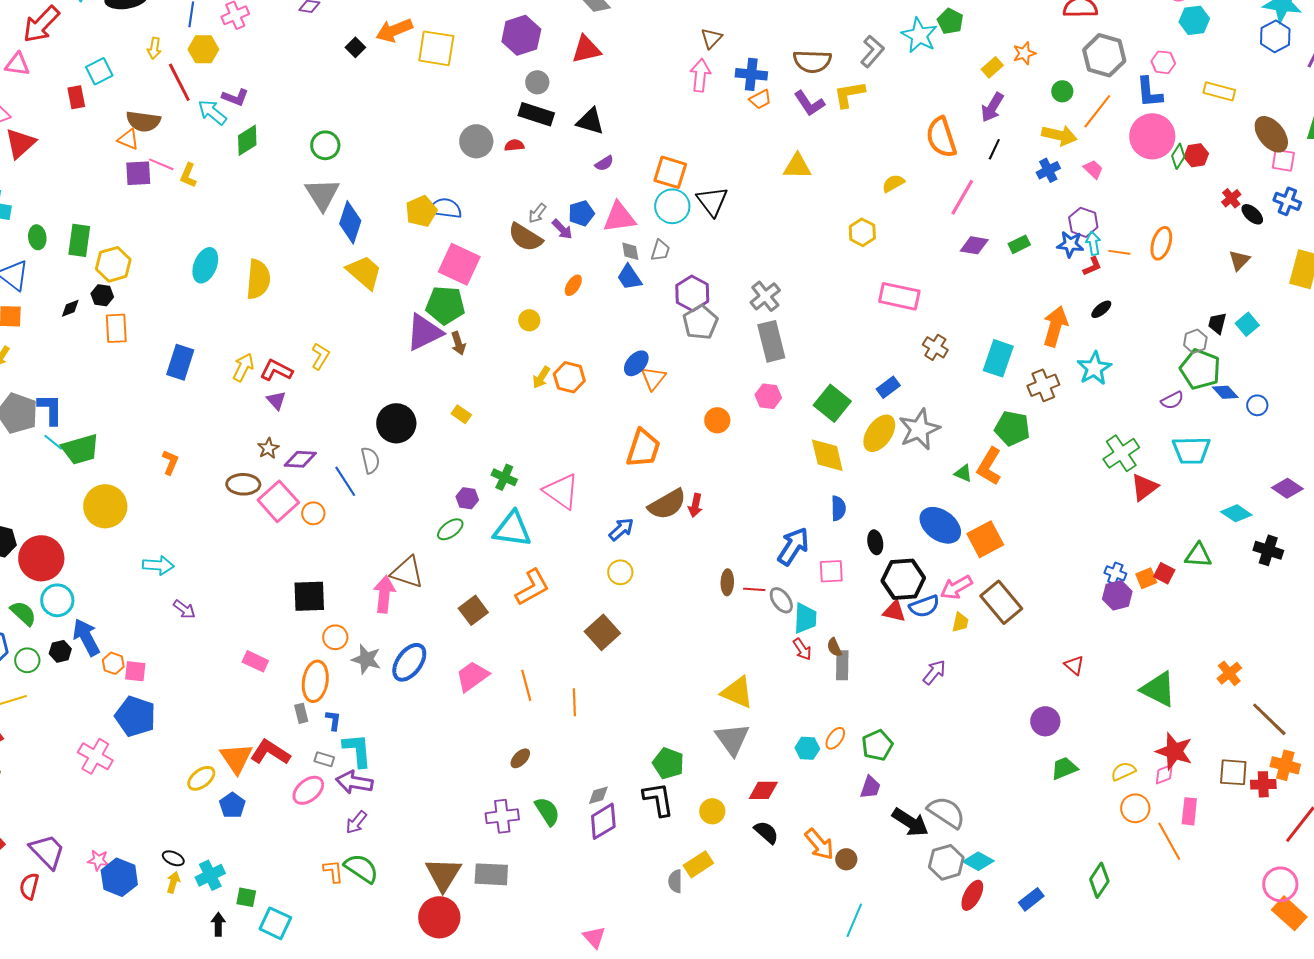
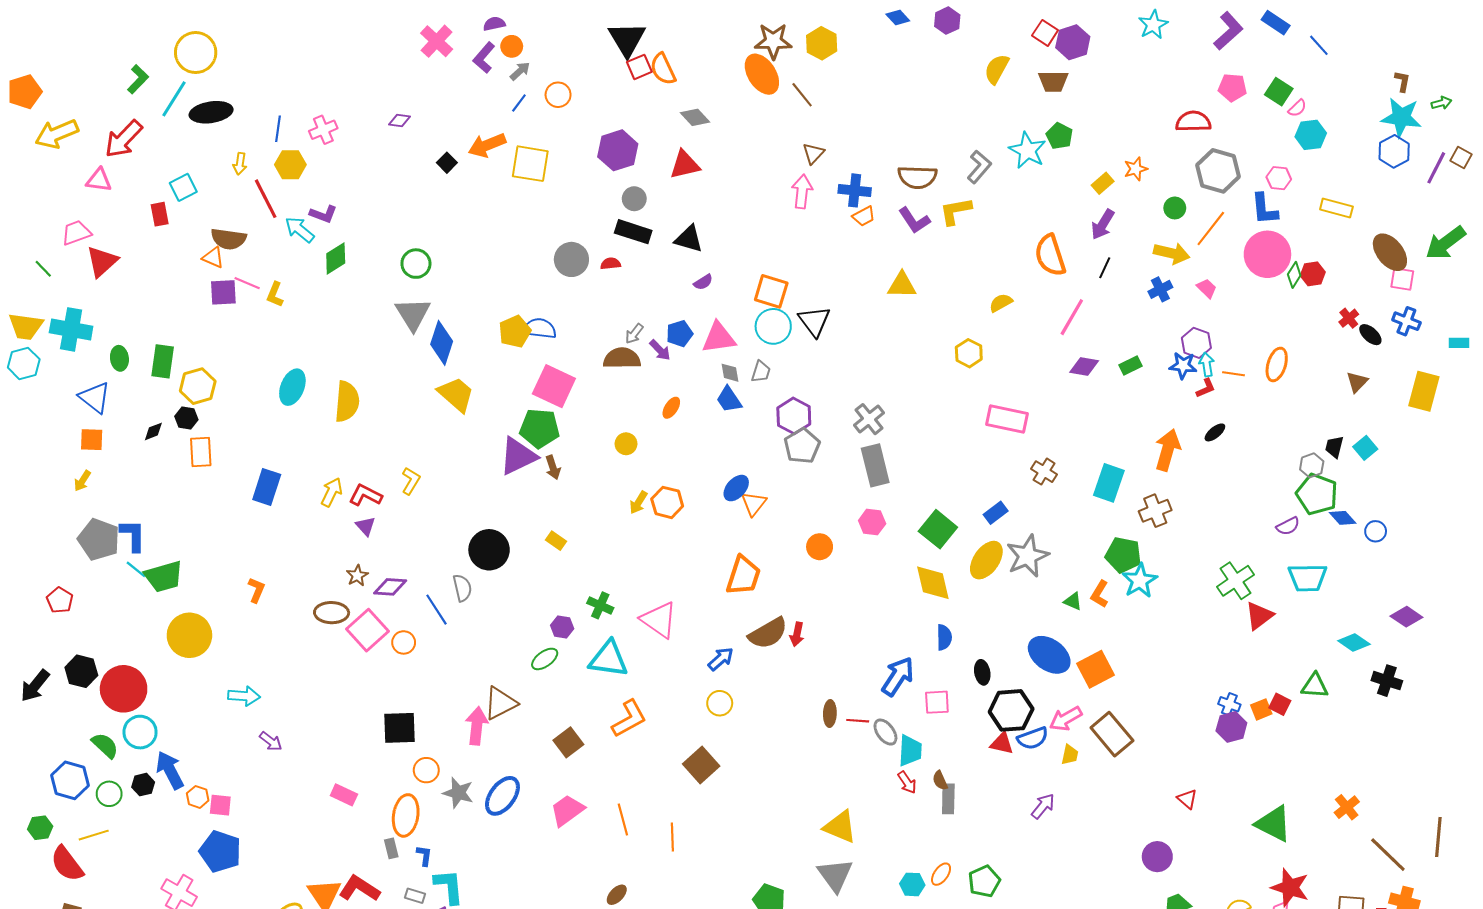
brown semicircle: (525, 237) -> (622, 358), turned 147
cyan star: (1094, 368) -> (1140, 581), moved
orange L-shape: (989, 466) -> (1100, 594), size x0.7
brown triangle: (407, 572) -> (500, 703), turned -45

